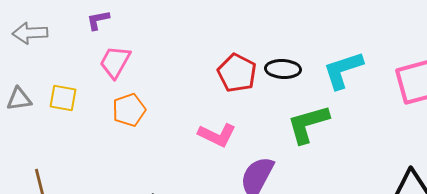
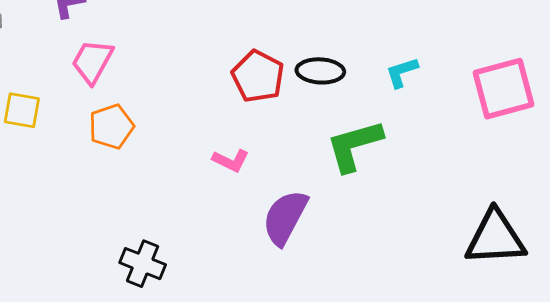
cyan L-shape: (343, 70) -> (402, 72), size x0.6
pink L-shape: (217, 135) -> (231, 160), size x0.7

